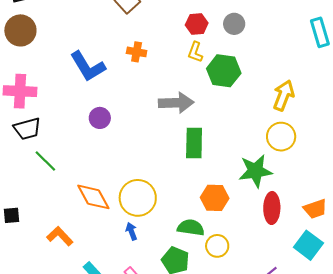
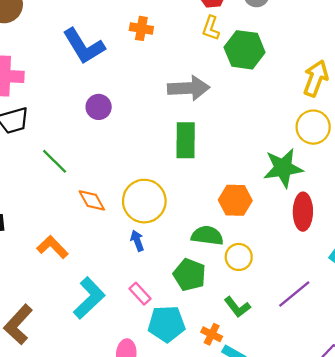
green rectangle: (194, 143) -> (186, 140), moved
green line: (45, 161) -> (55, 161), moved
orange diamond: (93, 197) -> (92, 200), size x0.7

